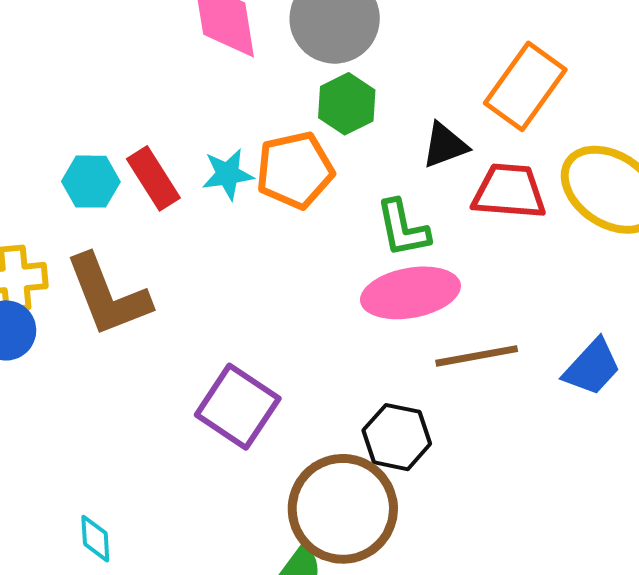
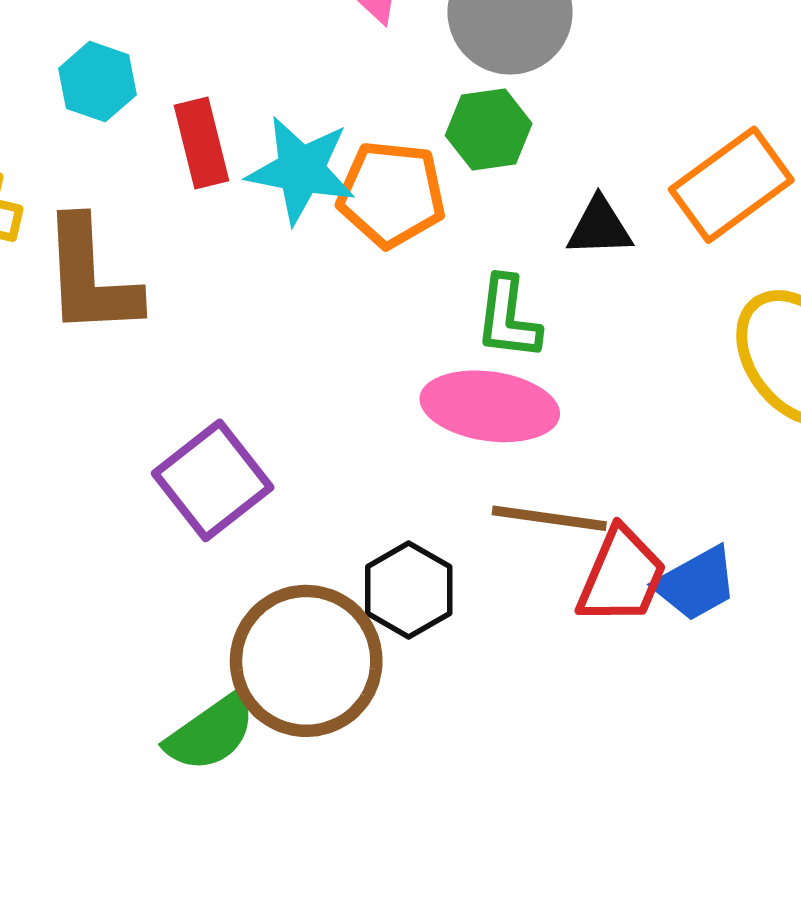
cyan star: (228, 174) -> (301, 170), size x1.5
cyan hexagon: (91, 182) -> (97, 82), moved
red trapezoid: (509, 191) -> (622, 576), moved, turned 90

